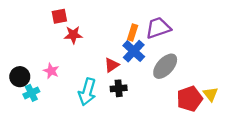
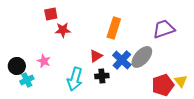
purple trapezoid: (158, 28) -> (164, 29), moved
orange rectangle: (133, 32) -> (114, 28), size x1.5
blue cross: (134, 51) -> (122, 60), moved

